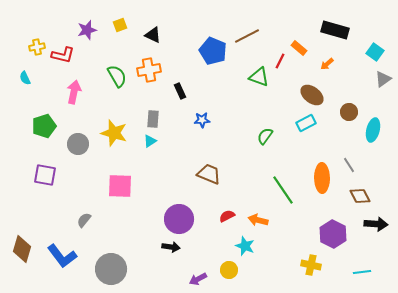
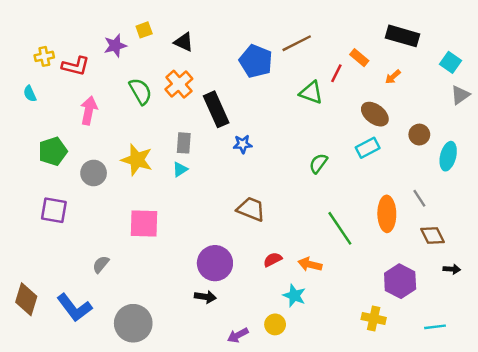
purple star: (87, 30) -> (115, 46), moved
orange cross: (149, 70) -> (179, 84), turned -30
black rectangle: (180, 91) -> (216, 109), size x1.8
black arrow: (376, 224) -> (452, 269), size x0.6

